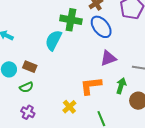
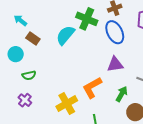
brown rectangle: (30, 67) -> (33, 39), moved
orange L-shape: (91, 86) -> (92, 88), turned -35
yellow cross: (69, 107) -> (67, 103), size x1.5

